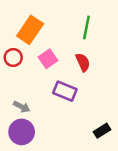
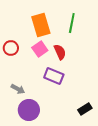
orange rectangle: (30, 30) -> (41, 25), moved, turned -50
red semicircle: (83, 62) -> (60, 52), moved
purple circle: (22, 132) -> (29, 110), moved

